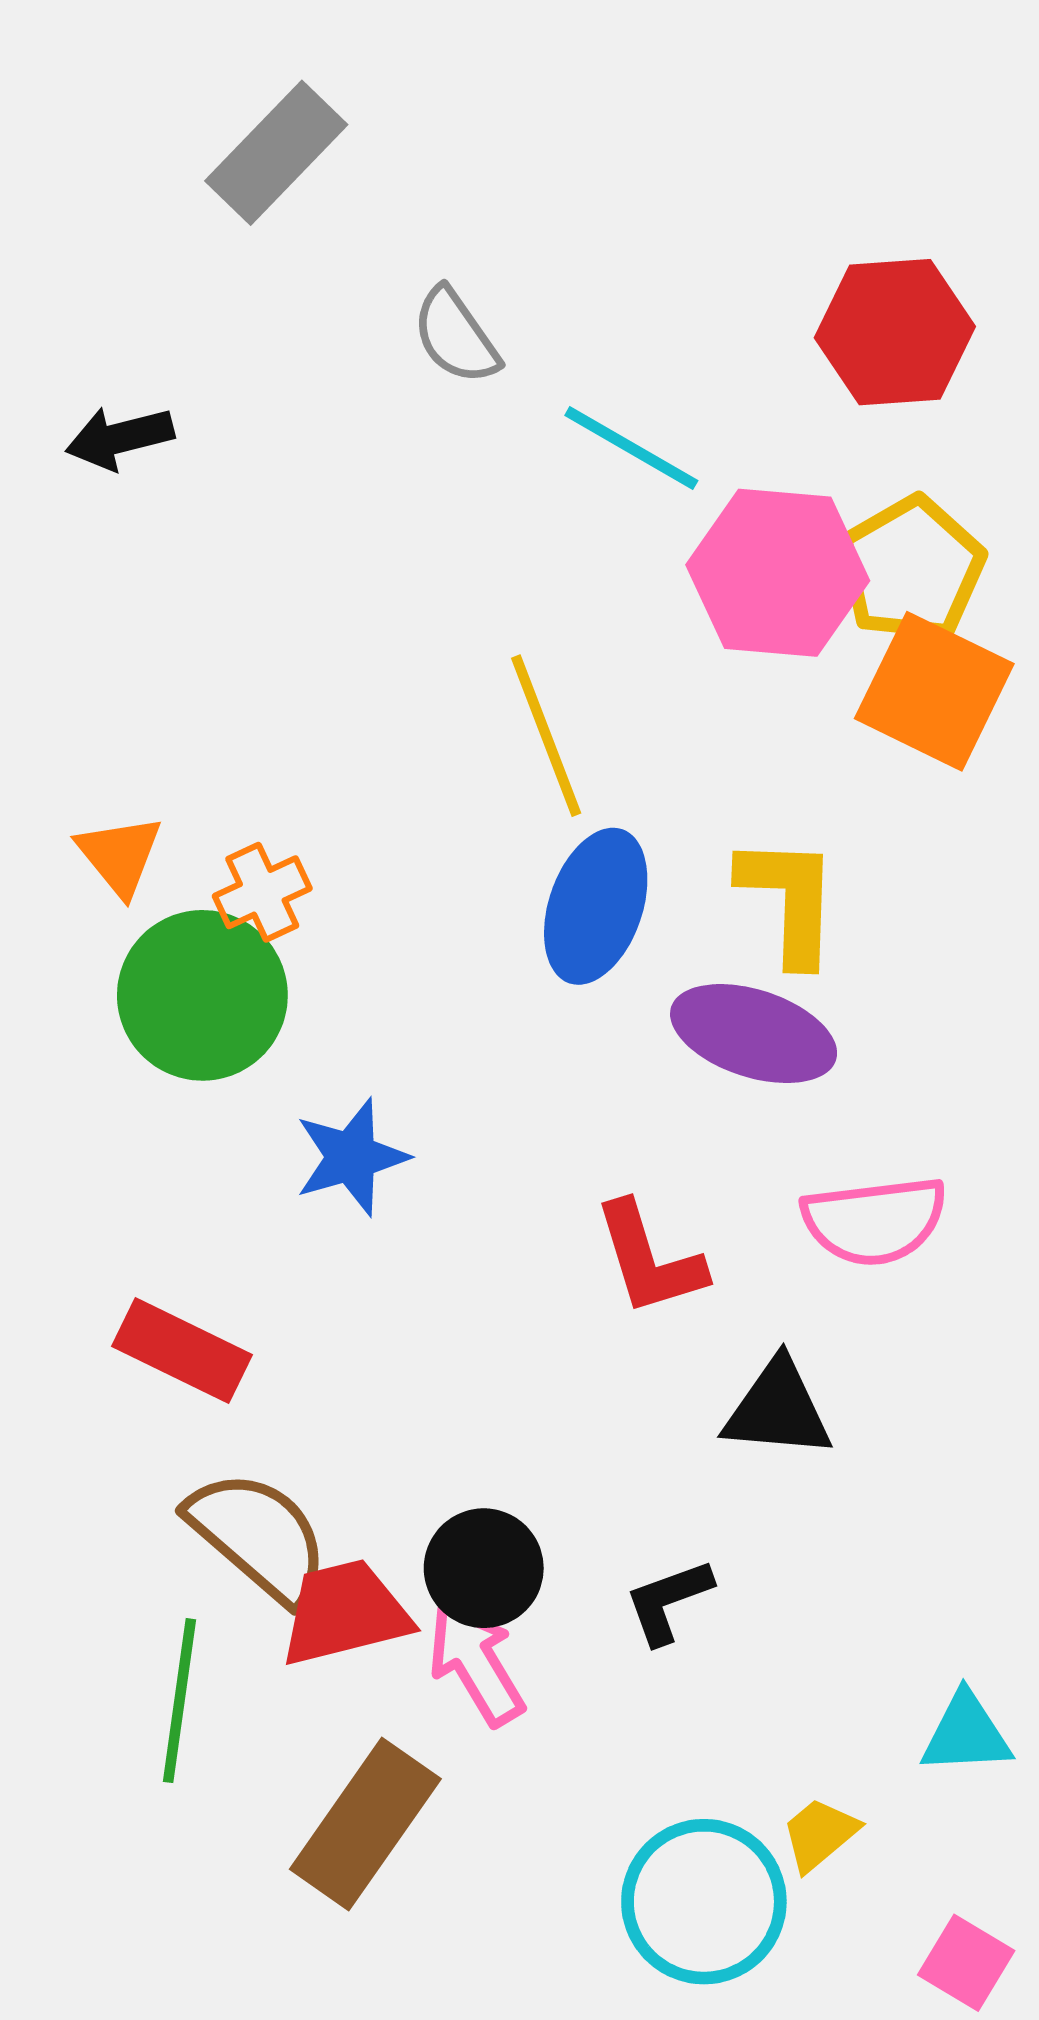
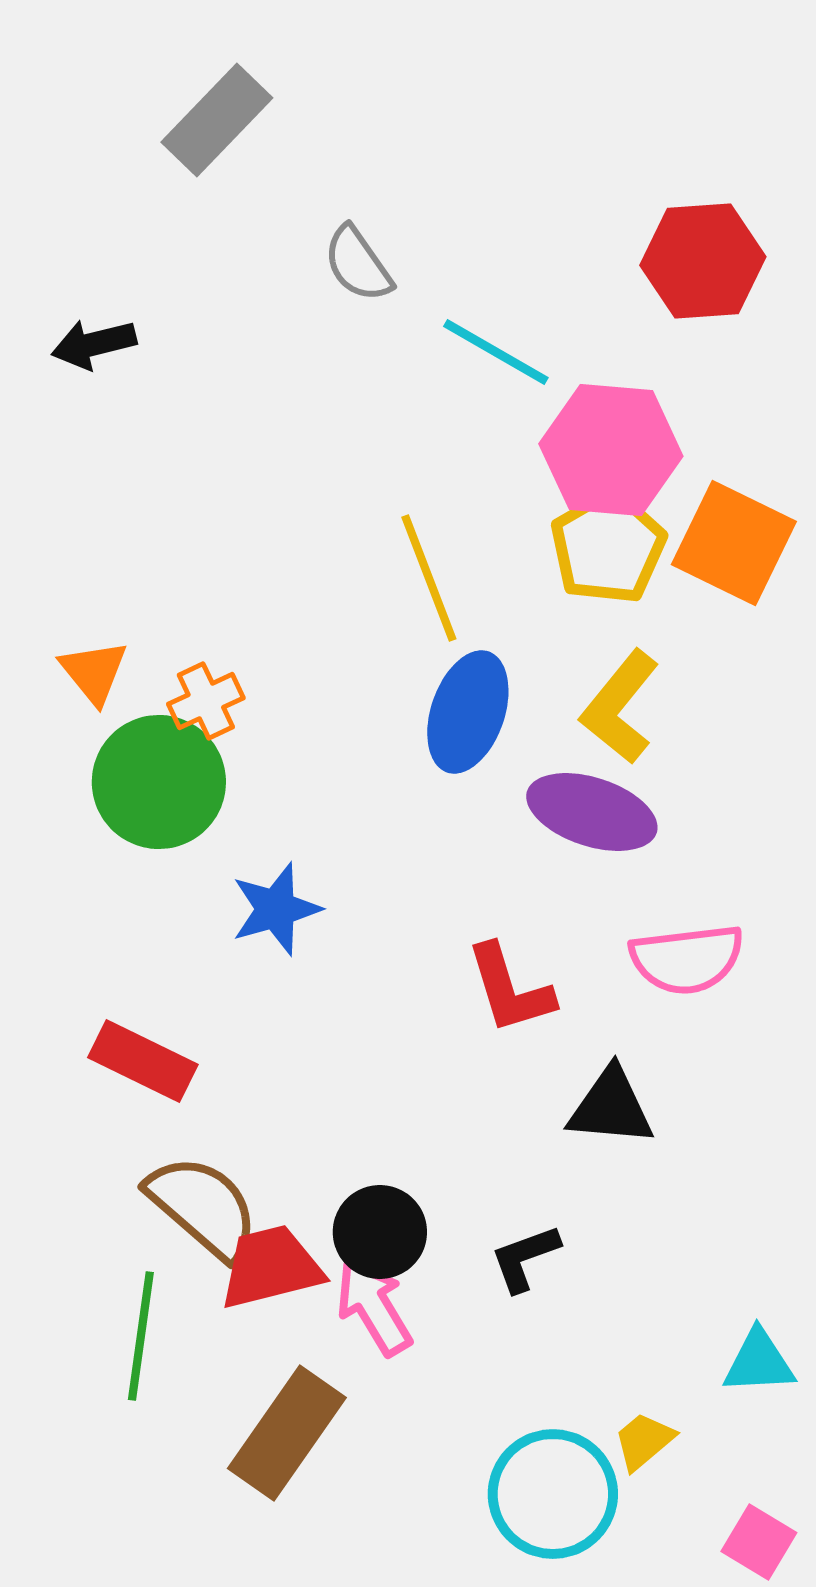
yellow pentagon: (911, 569) -> (608, 547), moved
yellow L-shape: (789, 900) -> (620, 707), turned -143

